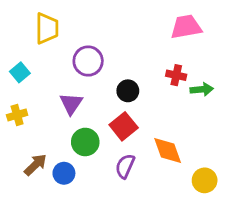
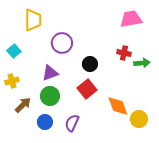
purple triangle: (71, 104) -> (50, 73), turned 36
green circle: (85, 142) -> (50, 96), moved
brown arrow: (36, 165) -> (23, 105), moved
purple semicircle: (125, 166) -> (72, 123), moved
yellow circle: (205, 180) -> (139, 119), moved

